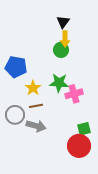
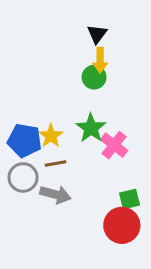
blue pentagon: (16, 67) -> (25, 140), moved
green star: (59, 83) -> (91, 128), turned 30
pink cross: (74, 94) -> (114, 145), turned -36

